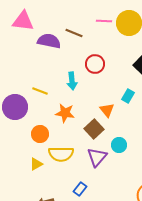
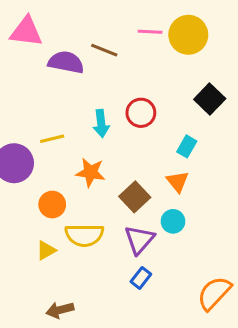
red circle: (95, 64) -> (141, 113), moved
yellow line: (40, 91) -> (52, 139), turned -35
orange triangle: (107, 110) -> (178, 182), moved
blue rectangle: (80, 189) -> (141, 278), moved

